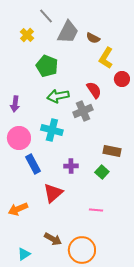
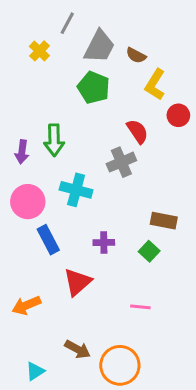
gray line: (46, 16) -> (67, 23), turned 70
green pentagon: (47, 66) -> (94, 88), moved
green arrow: (58, 96) -> (54, 140), moved, turned -80

